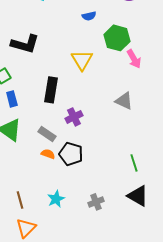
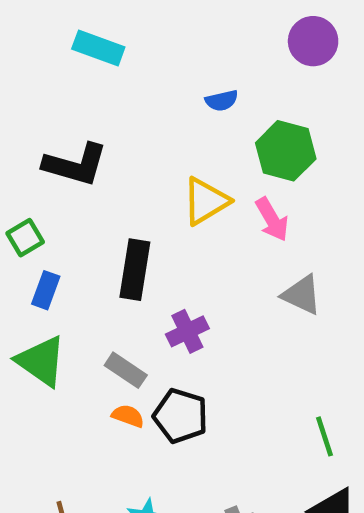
pink arrow: (134, 59) -> (272, 219), moved
yellow triangle: (82, 60) -> (206, 201), turned 30
blue rectangle: (12, 99) -> (46, 290), turned 35

